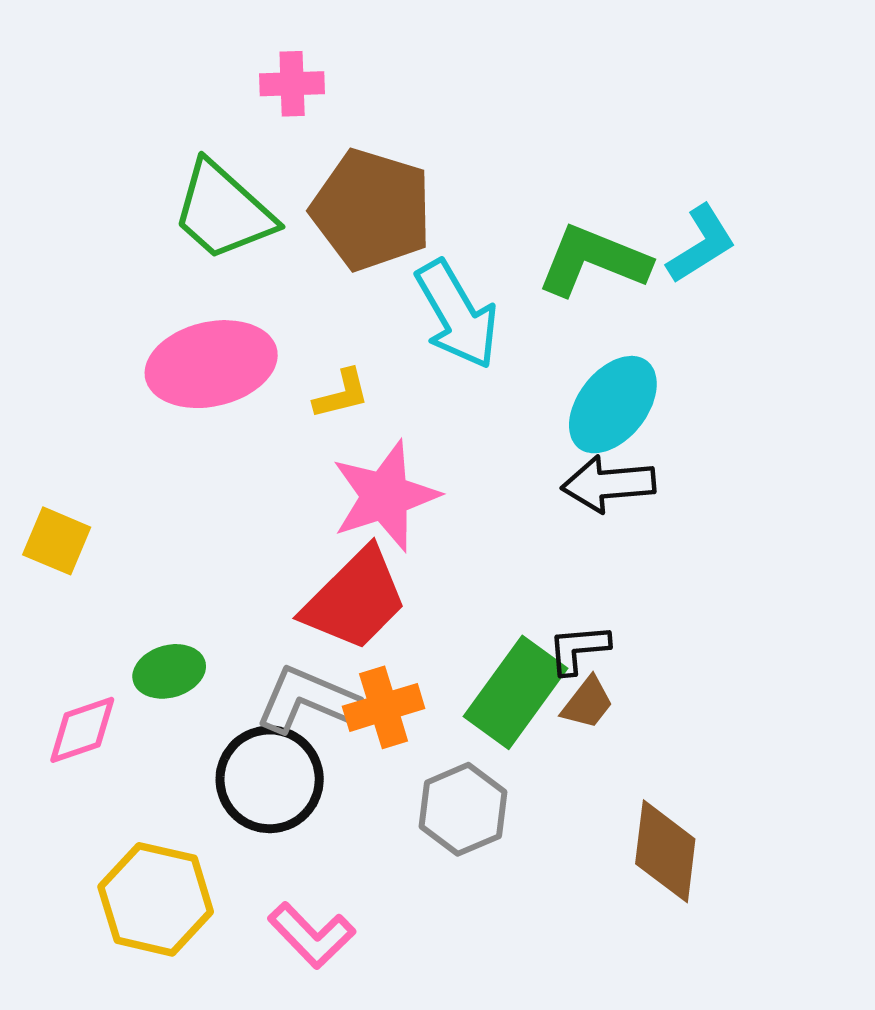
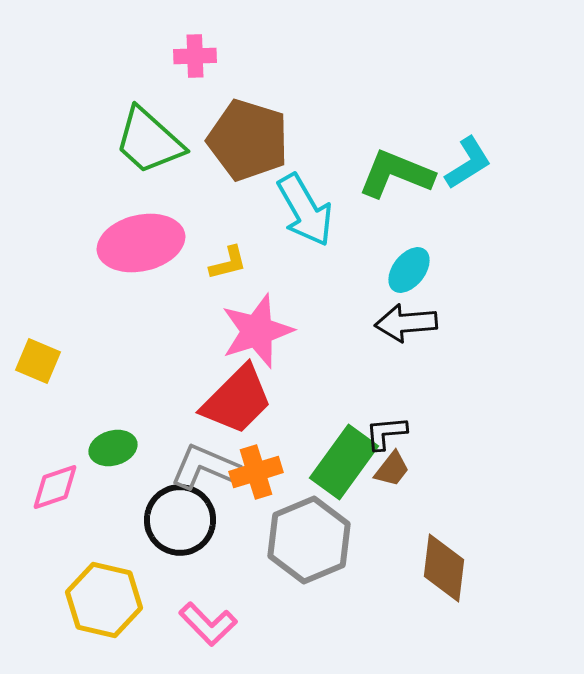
cyan ellipse: (613, 405) -> (409, 270), size x0.7
gray hexagon: (463, 809) -> (309, 540), size x1.4

